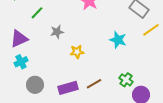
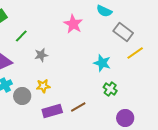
yellow star: (77, 52) -> (43, 86), moved
green cross: (126, 80) -> (110, 89), moved
gray circle: (35, 85) -> (22, 96), moved

